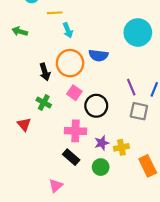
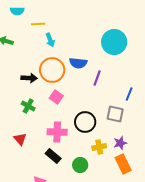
black arrow: (45, 72) -> (29, 78), turned -70
purple line: (131, 87) -> (97, 78), moved, turned 42
black circle: (96, 106) -> (85, 122), moved
red triangle: (24, 124) -> (20, 139), moved
purple star: (102, 143) -> (120, 143), moved

